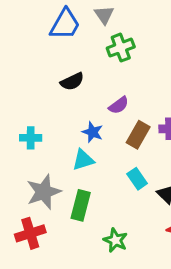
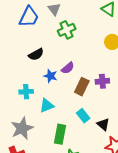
blue star: (93, 132) -> (50, 76), moved
cyan cross: (31, 138) -> (26, 92), moved
green rectangle: (81, 205) -> (60, 134), moved

